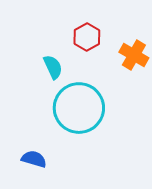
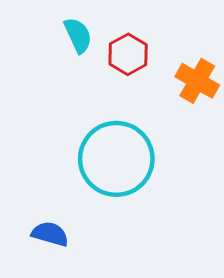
cyan semicircle: (53, 67) -> (78, 35), moved

